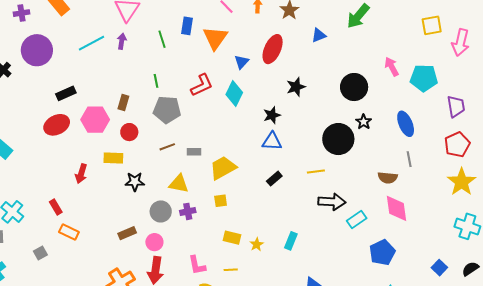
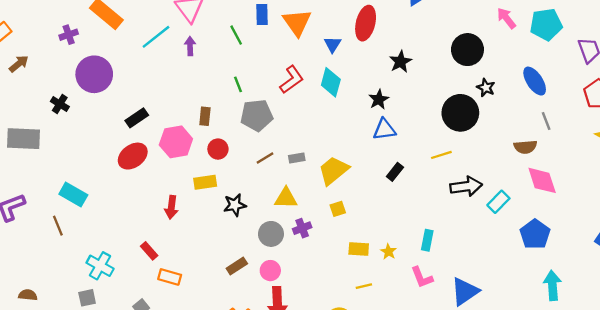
cyan line: (92, 43) -> (156, 37), moved
pink L-shape: (197, 265) -> (422, 277), moved

